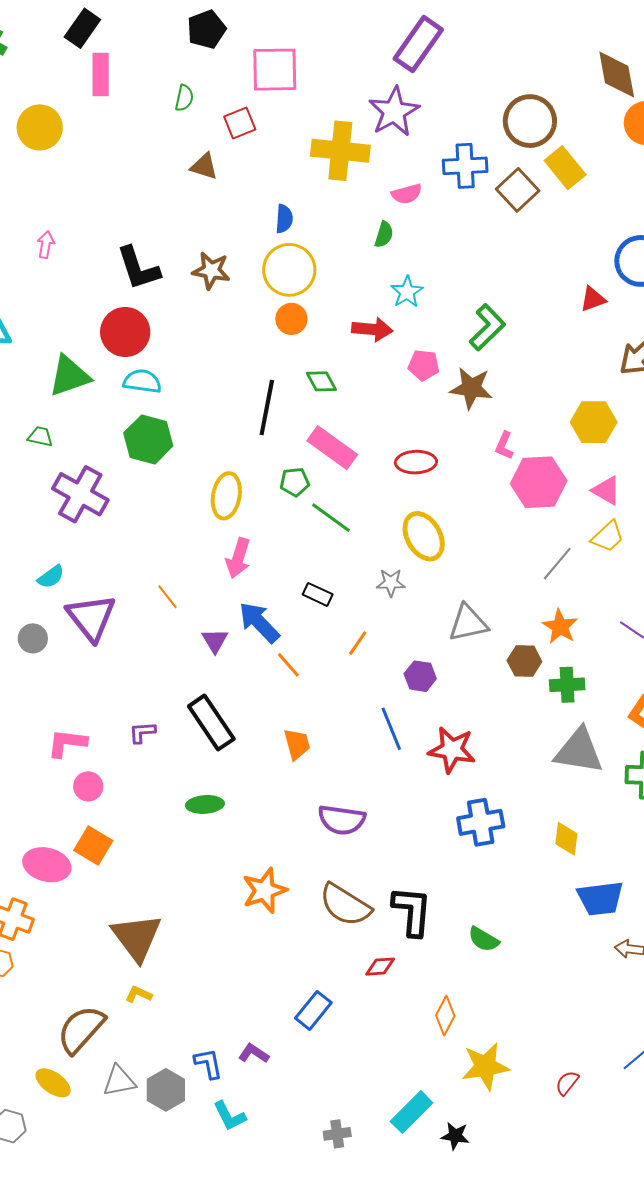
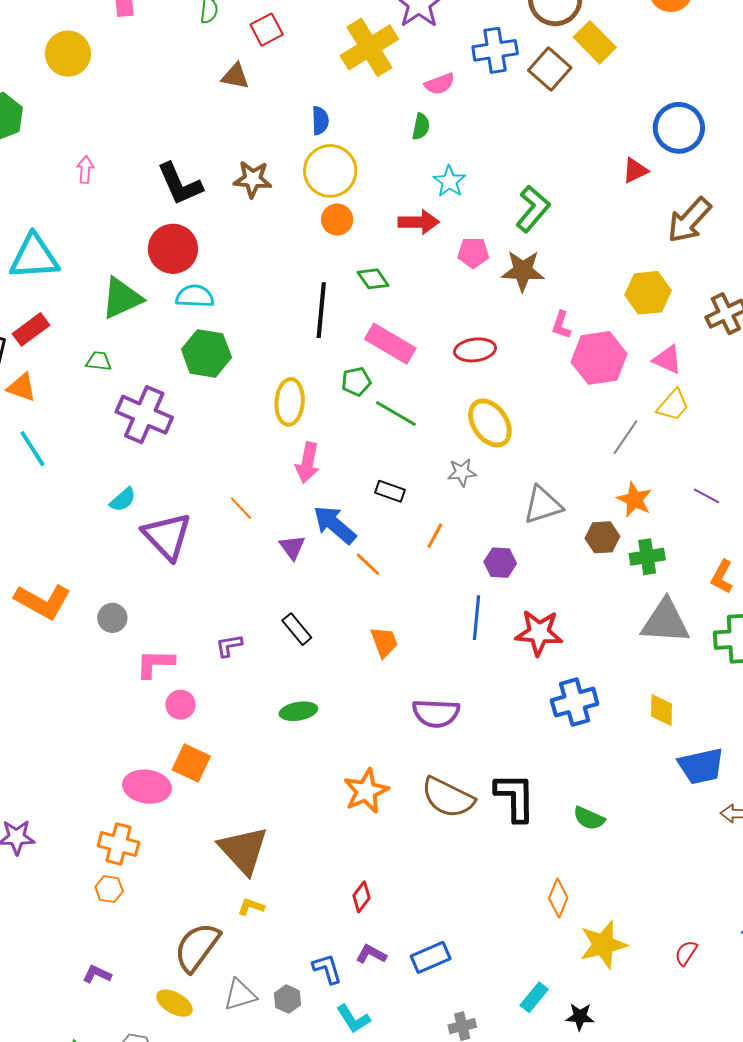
yellow cross: (340, 151) -> (369, 47), turned -32
gray circle: (33, 638) -> (112, 618), moved
black rectangle: (211, 723) -> (297, 629), size x0.6
blue line: (391, 729) -> (476, 618), turned 33
red diamond: (380, 967) -> (362, 897), moved, turned -44
blue rectangle: (313, 1010) -> (431, 957), moved, turned 33
gray hexagon: (166, 1090) -> (287, 999), size x0.7
cyan rectangle: (412, 1112) -> (534, 997), size x0.7

